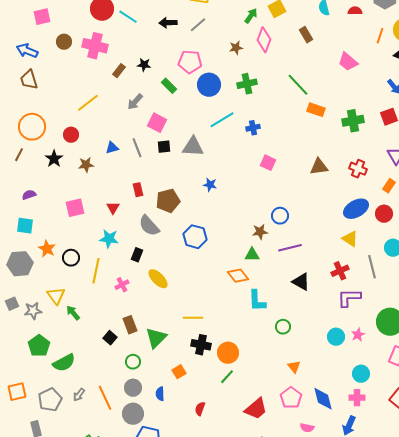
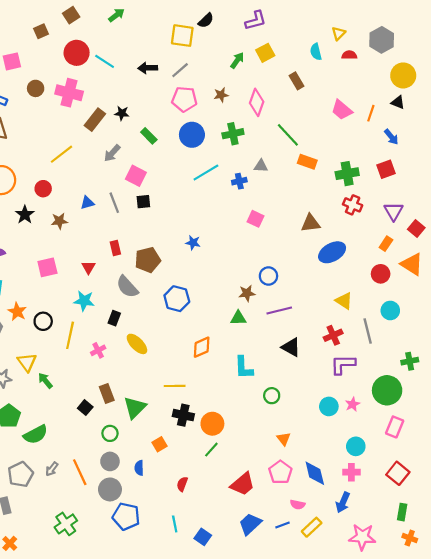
orange line: (380, 36) -> (371, 113), moved
pink diamond: (264, 40) -> (257, 102), moved
pink pentagon: (190, 62) -> (184, 99), moved
brown rectangle: (119, 71) -> (95, 120), size x1.5
gray triangle: (193, 147) -> (261, 166), moved, size x0.6
red cross: (358, 169) -> (353, 205), moved
blue ellipse: (356, 209) -> (332, 252), moved
orange diamond: (238, 276) -> (202, 347), moved, turned -75

